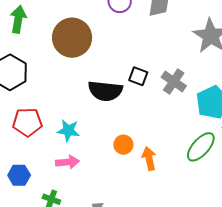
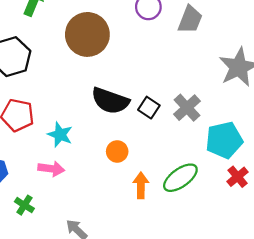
black square: (138, 76) -> (149, 108), moved
orange circle: (123, 145) -> (117, 151), moved
green ellipse: (201, 147) -> (180, 178), moved

